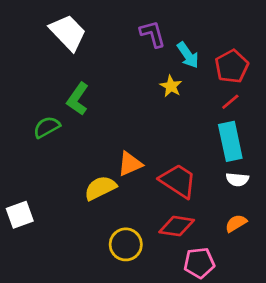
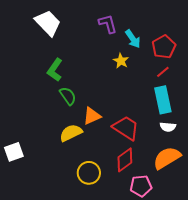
green semicircle: (47, 127) -> (68, 96), moved, turned 84
orange semicircle: (236, 223) -> (167, 158), size x1.8
red diamond: (177, 226) -> (125, 160), turned -45

